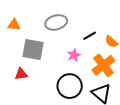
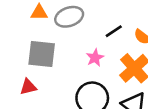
orange triangle: (14, 25) -> (39, 12), moved

